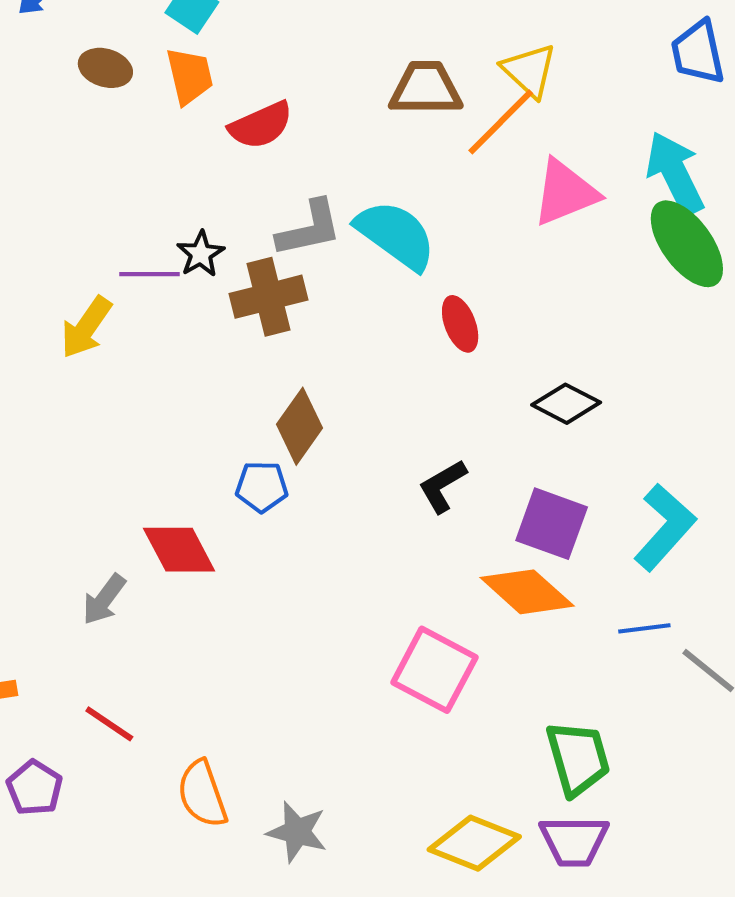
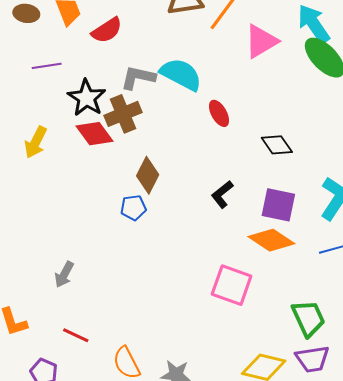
gray L-shape: (309, 229) -> (138, 77), turned -147
black star: (201, 254) -> (87, 98), size x1.6
purple line: (149, 274) -> (47, 66), moved
black diamond: (566, 404) -> (277, 145), turned 36
red diamond: (179, 550) -> (94, 134), moved

